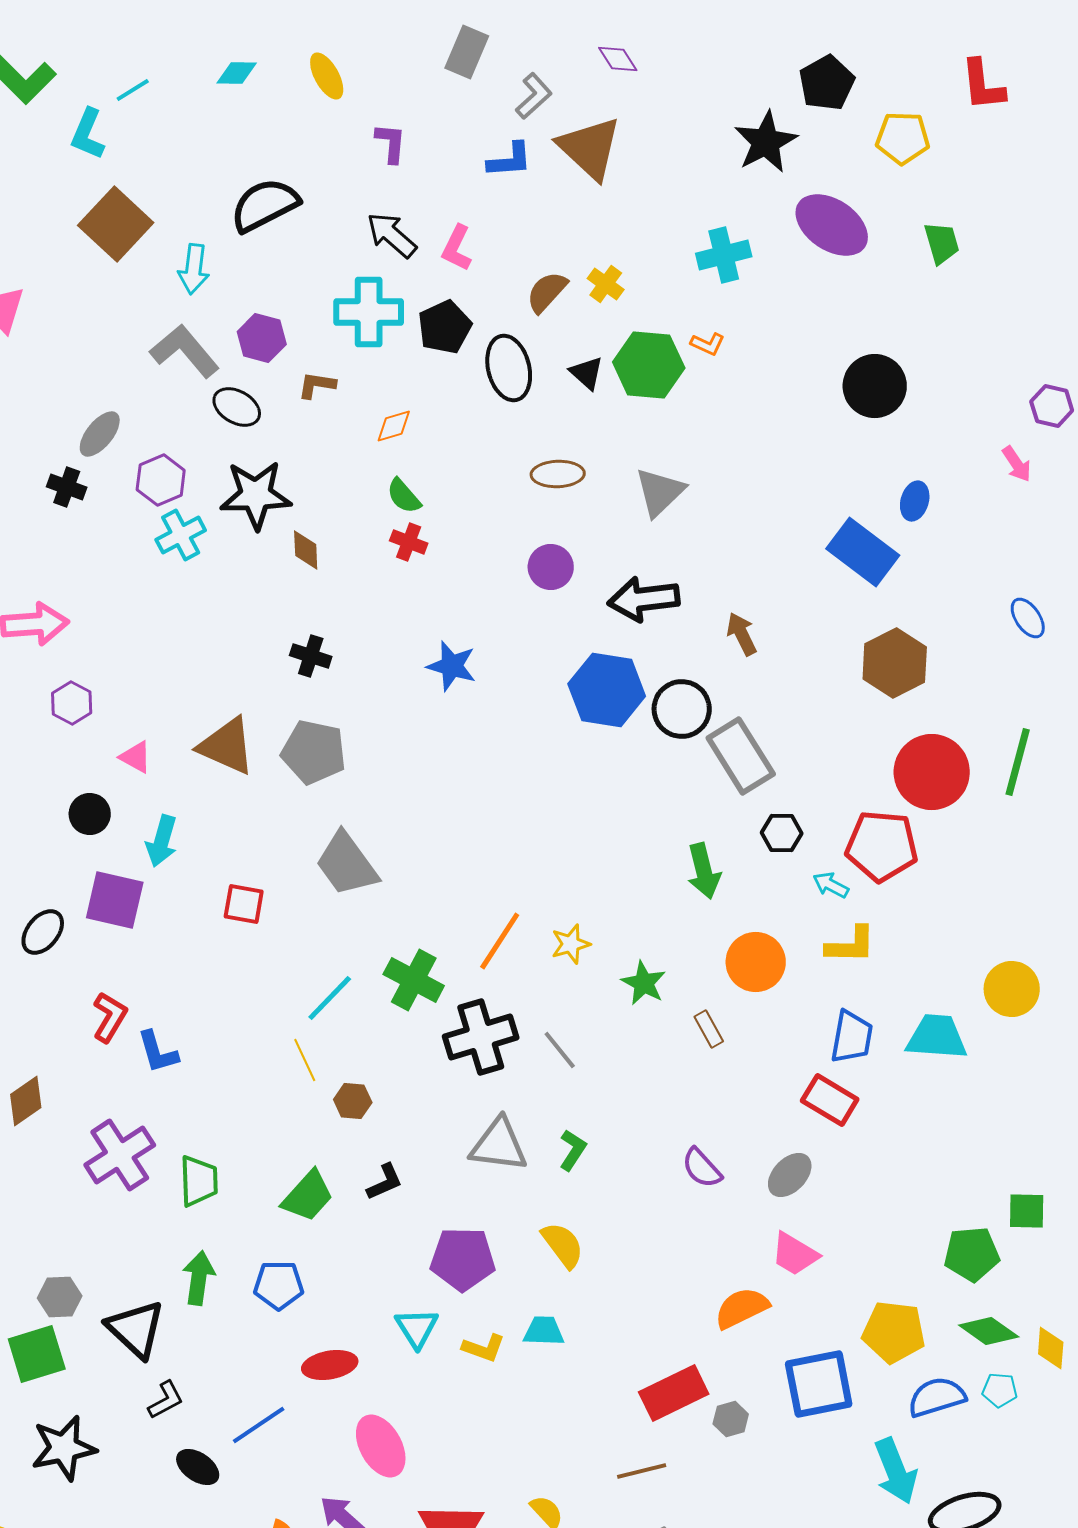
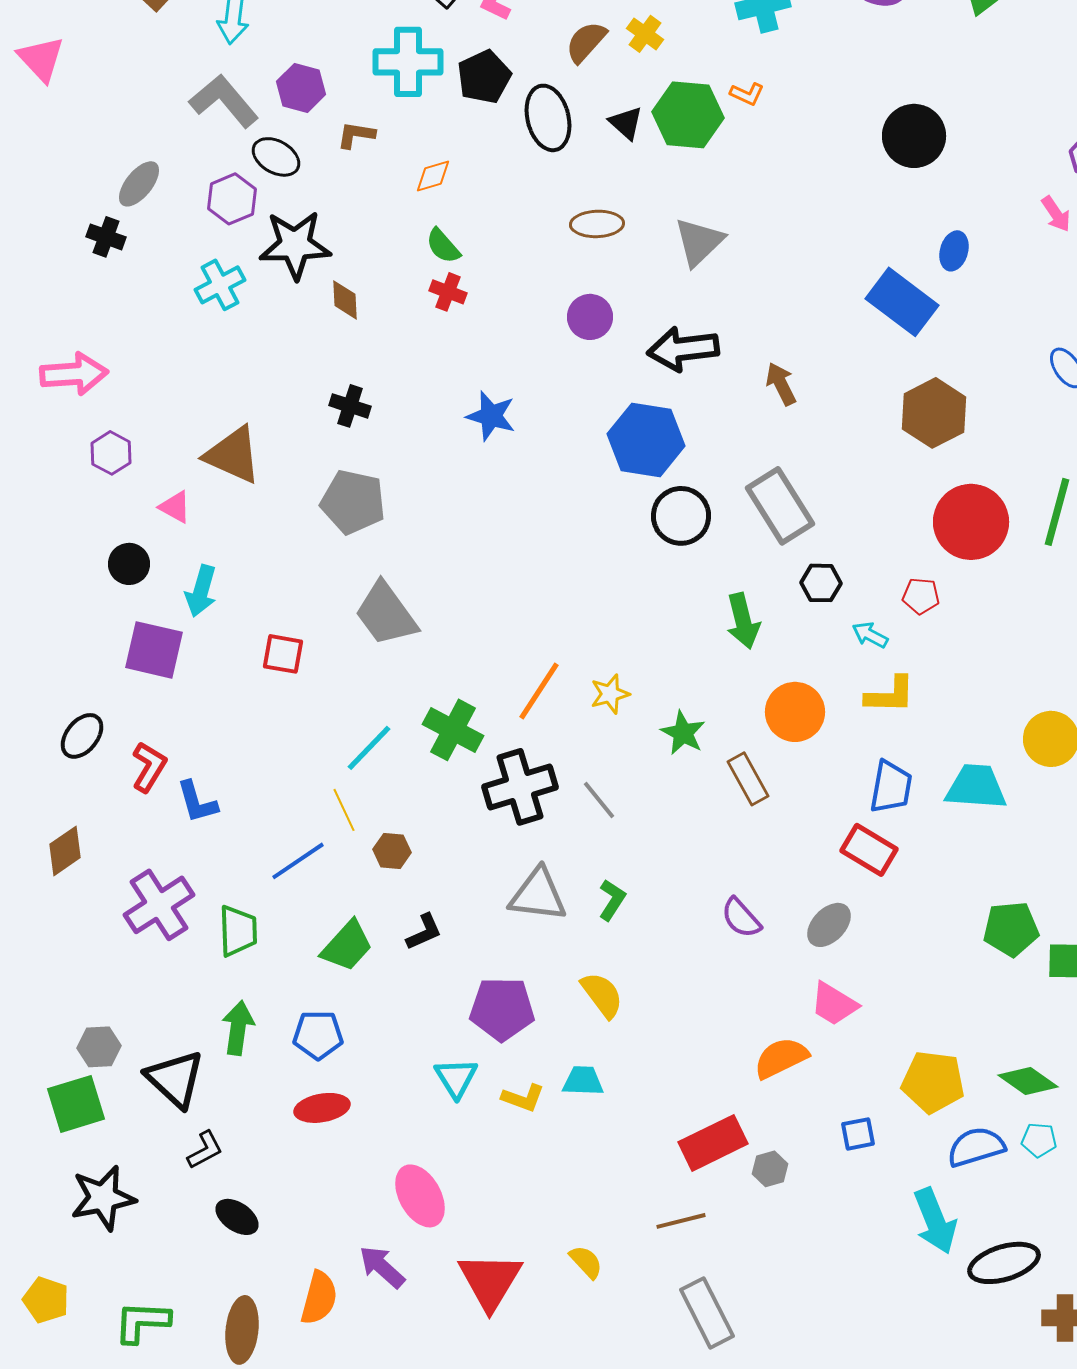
purple hexagon: (161, 480) -> (232, 199), moved
black circle: (682, 709) -> (681, 516), moved
brown triangle: (227, 746) -> (233, 455), moved
red pentagon: (882, 846) -> (921, 596), size x0.5
black ellipse: (43, 932) -> (82, 736), moved
brown rectangle: (709, 1029) -> (748, 779), size x1.4
green pentagon: (972, 1254) -> (1011, 929), moved
red ellipse: (330, 1365) -> (322, 1108), moved
blue square: (819, 1384) -> (858, 1134), size x0.5
blue line: (259, 1425) -> (298, 861), moved

